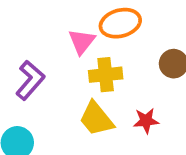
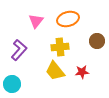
pink triangle: (82, 42) -> (36, 21), moved

